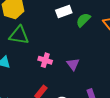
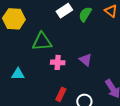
green triangle: (19, 35) -> (42, 42), moved

